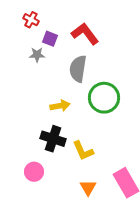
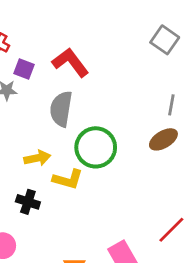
black cross: (53, 139) -> (28, 202), size x0.7
yellow L-shape: (83, 151) -> (68, 179), moved, turned -50

